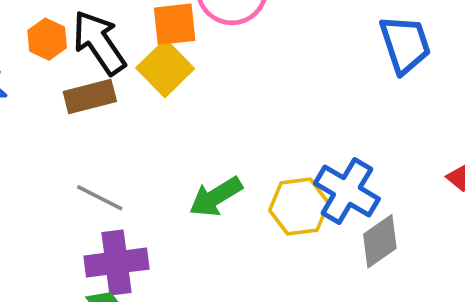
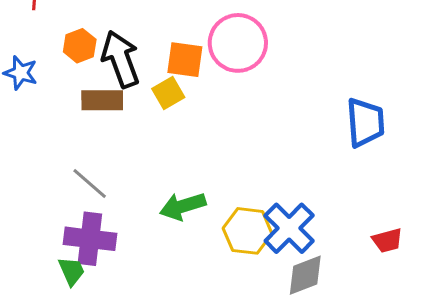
yellow square: (165, 68) -> (168, 93), size x0.7

